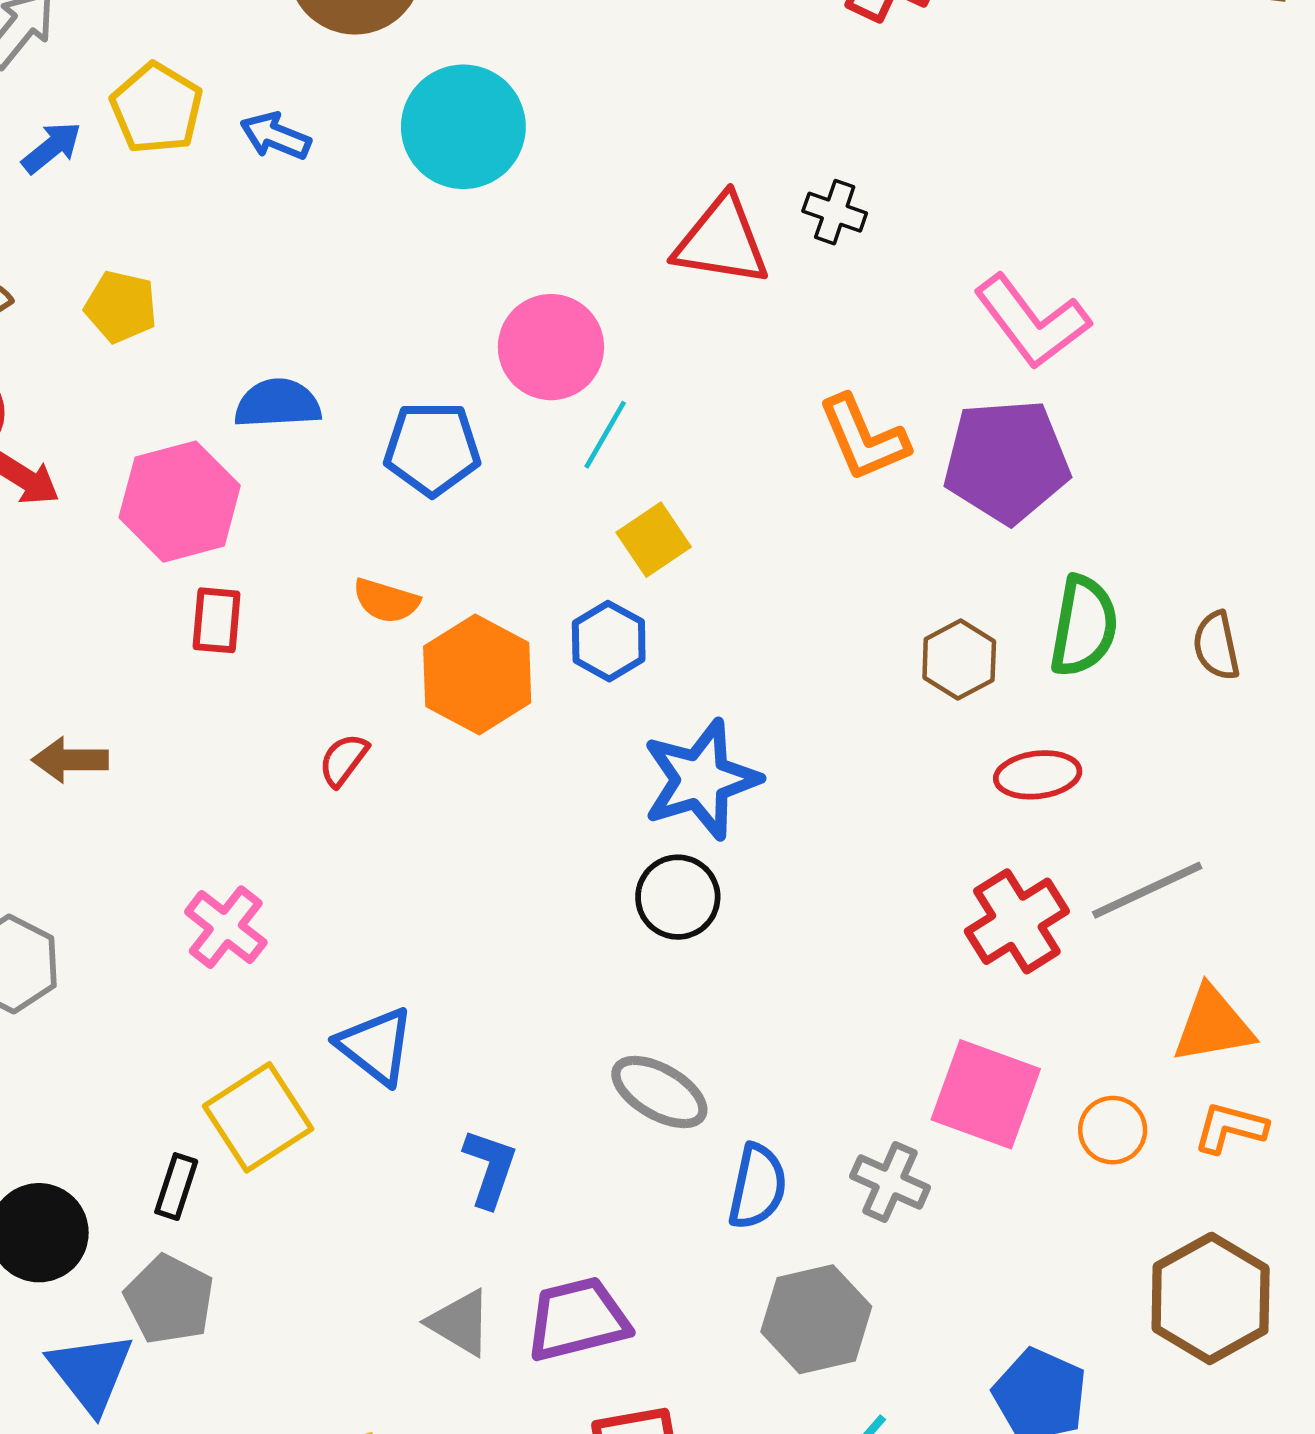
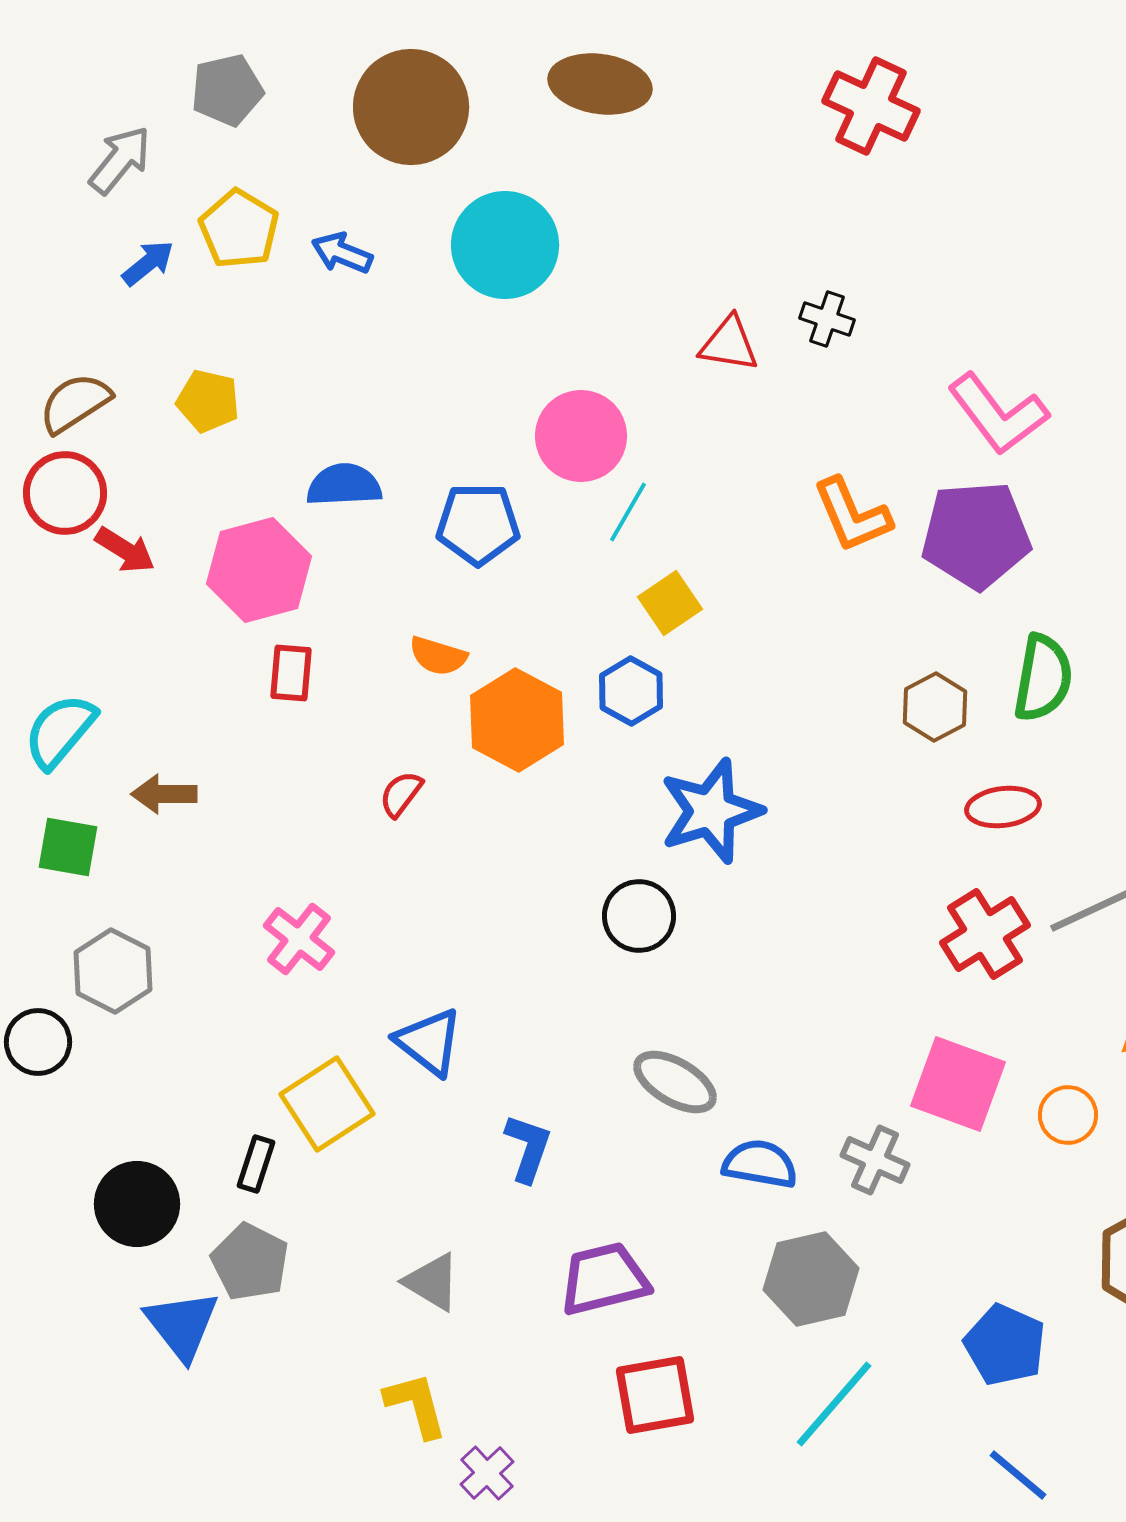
red triangle: (722, 241) -> (729, 344), size x0.7
black circle: (678, 897) -> (639, 916), moved
blue semicircle: (757, 1187) -> (760, 1164), turned -92
gray triangle: (460, 1323) -> (432, 1282), moved

